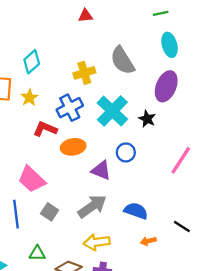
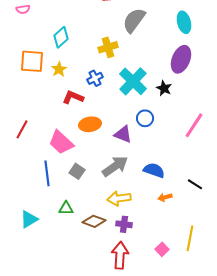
gray semicircle: (122, 61) -> (134, 20), moved, turned 68
blue cross: (70, 108) -> (95, 78), size x0.7
orange ellipse: (73, 147) -> (90, 124), moved

